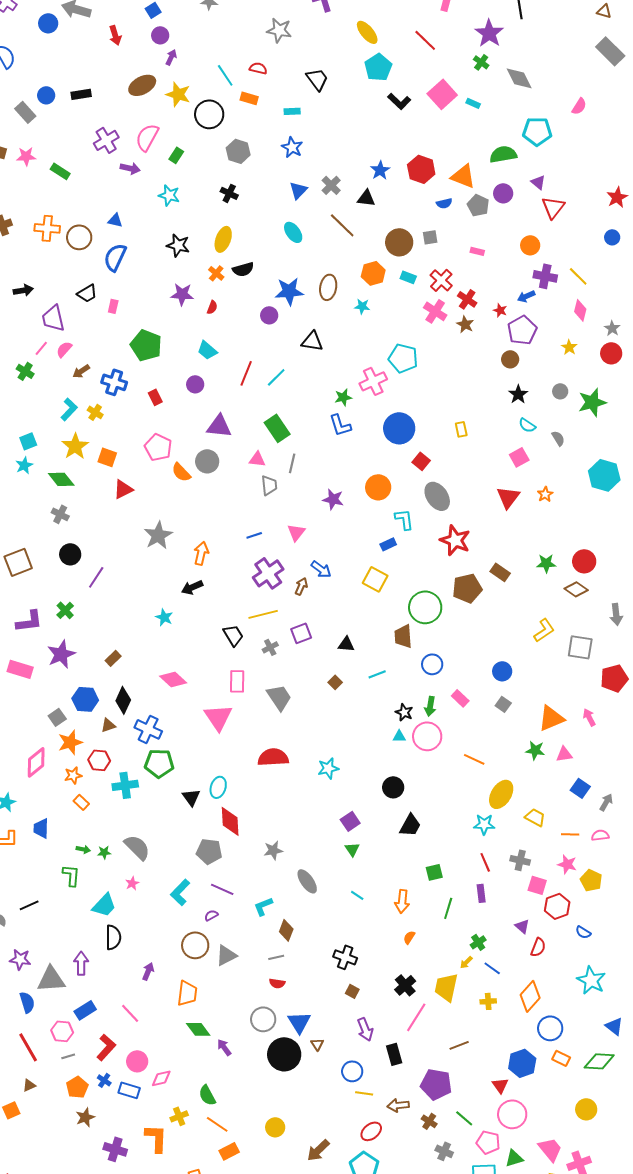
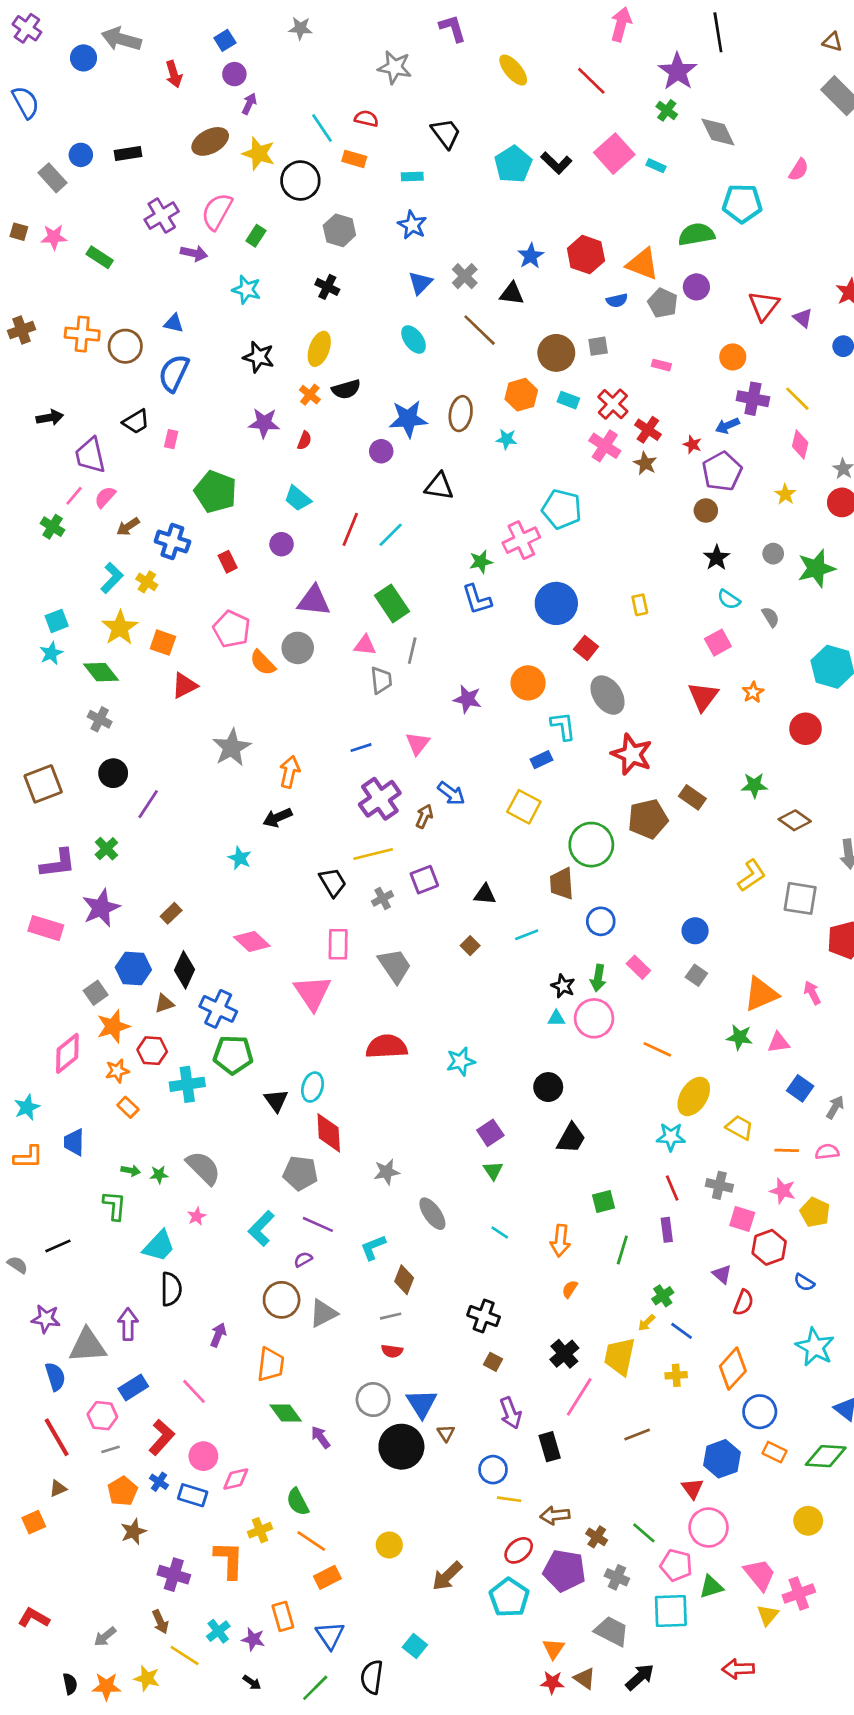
cyan pentagon: (378, 67) -> (513, 164), moved
purple triangle: (538, 182) -> (803, 318), moved
red circle: (584, 561) -> (806, 729), moved
purple pentagon: (436, 1084) -> (564, 1571), moved

